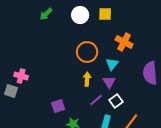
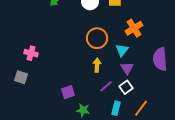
orange cross: (124, 42) -> (134, 28), turned 30
pink cross: (21, 76) -> (31, 53), moved
purple triangle: (109, 82) -> (127, 68), moved

